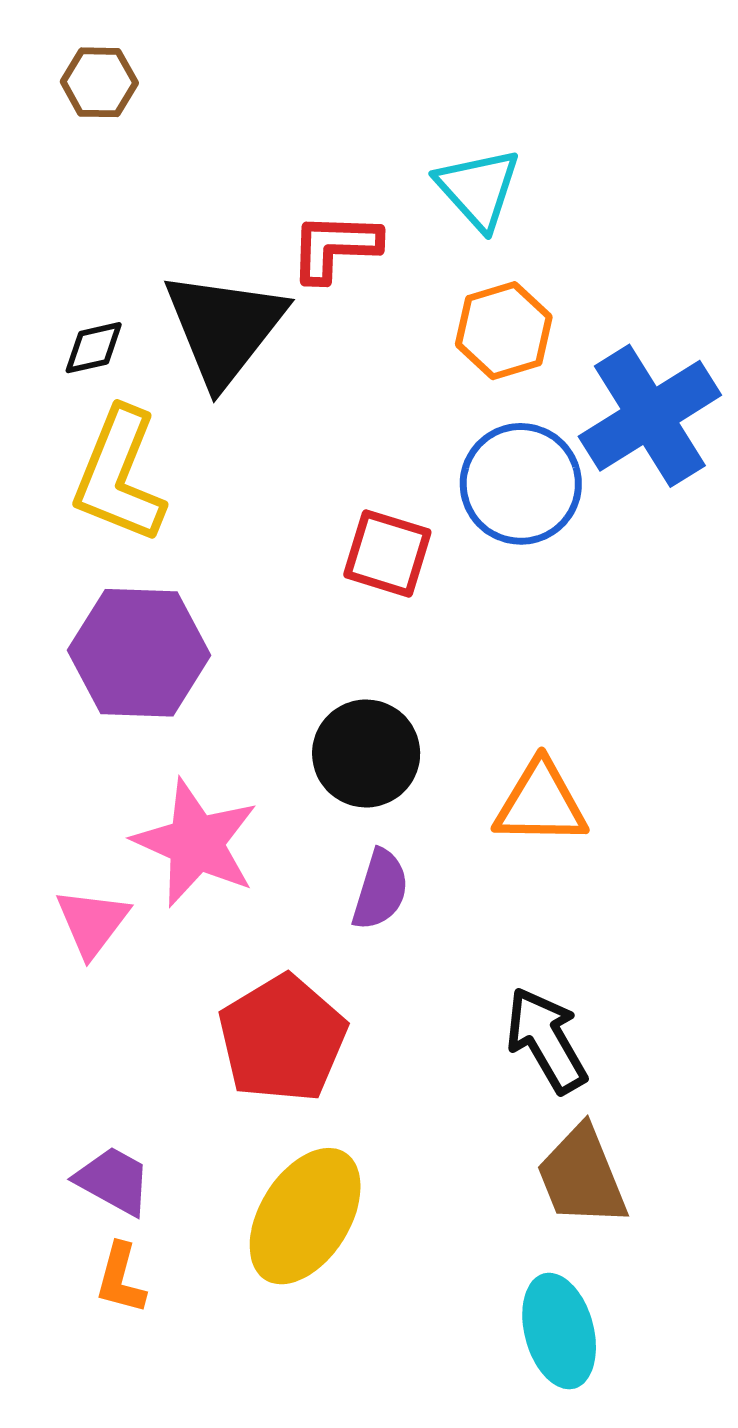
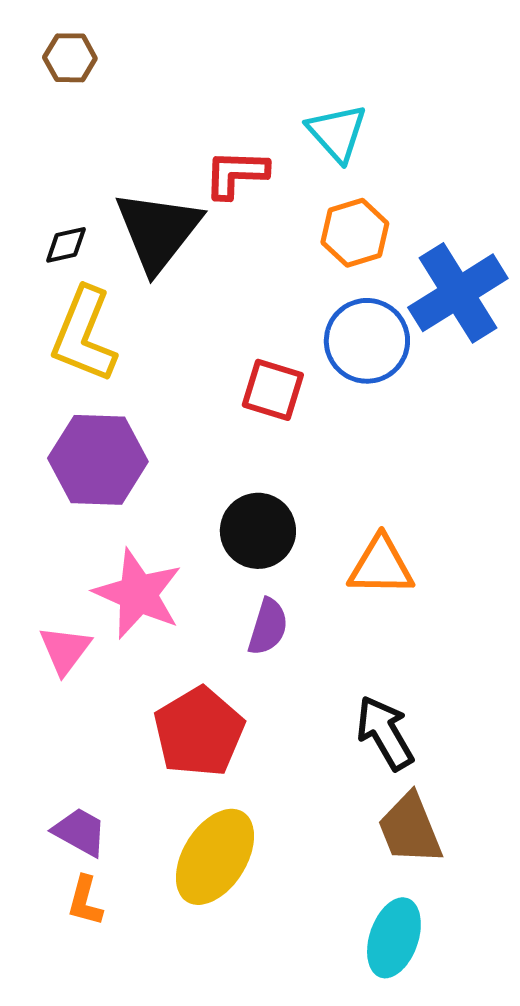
cyan ellipse: (559, 1331) -> (394, 938), turned 34

